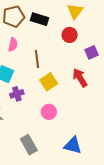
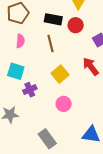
black rectangle: (39, 19) -> (53, 19), moved
brown line: (37, 59) -> (50, 43), moved

